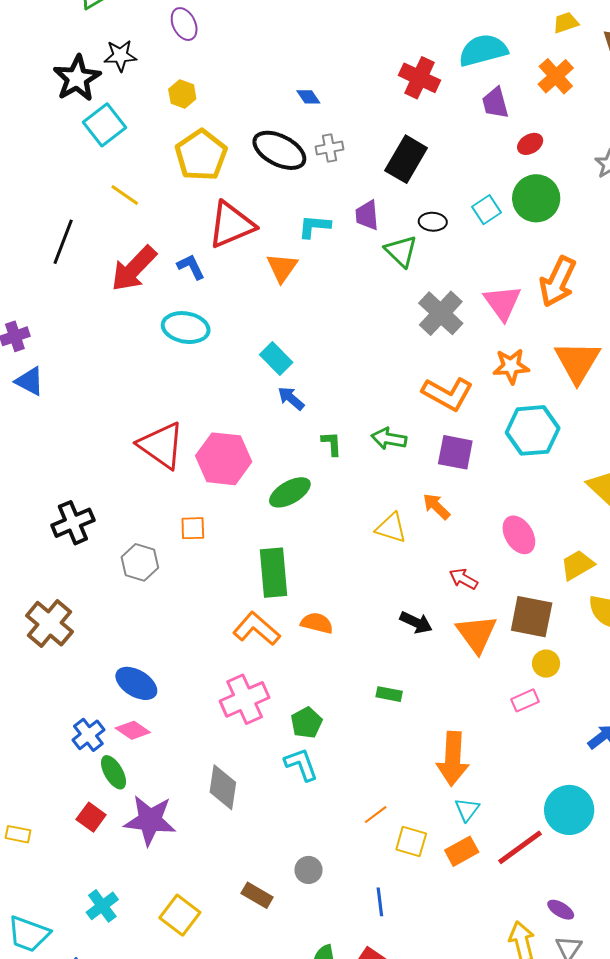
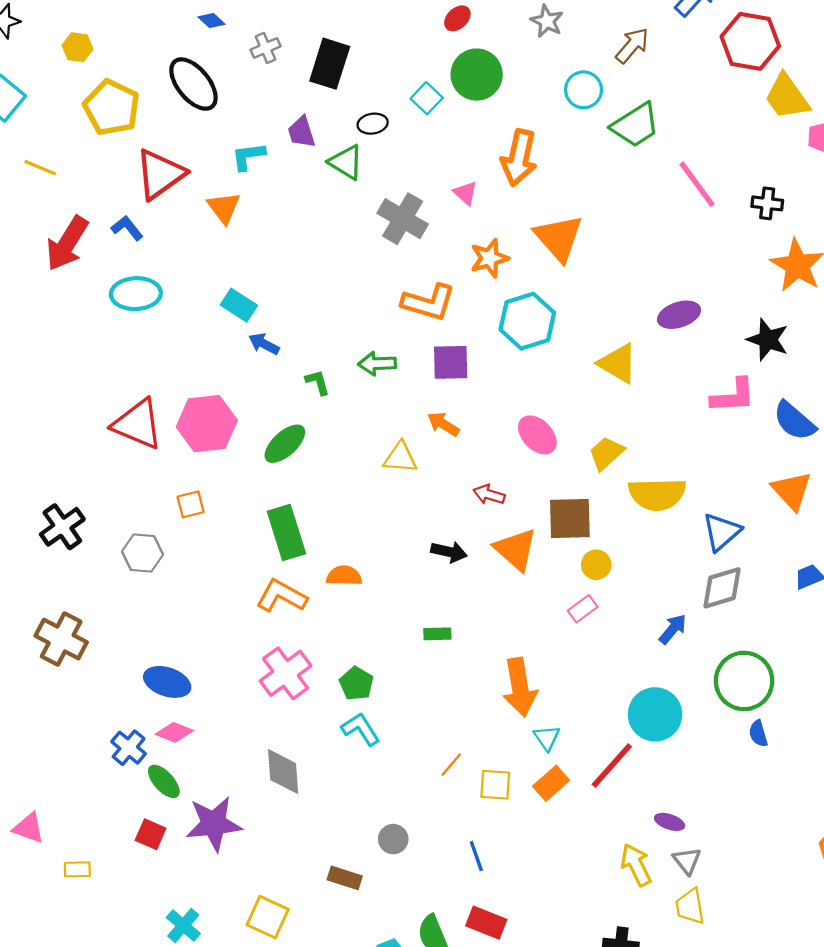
gray cross: (330, 148) -> (266, 48), moved
black ellipse: (279, 150) -> (193, 84), turned 36
pink triangle: (502, 303) -> (465, 193), size x0.6

